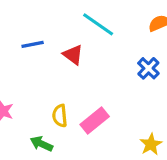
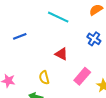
red triangle: (73, 55) -> (61, 54), moved
pink rectangle: (95, 120) -> (82, 76), moved

